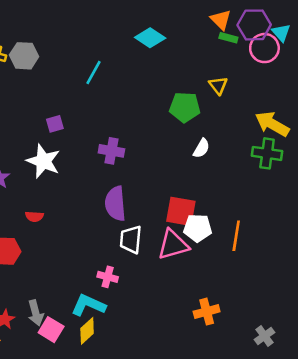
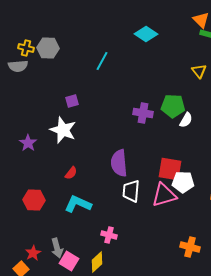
green pentagon: (185, 107) -> (173, 106), moved
purple cross: (111, 151) -> (143, 113), moved
red semicircle: (34, 216) -> (71, 173), moved, turned -56
pink cross: (108, 277) -> (109, 235), moved
cyan L-shape: (88, 305) -> (78, 204), moved
orange cross: (207, 312) -> (190, 247), turned 30

